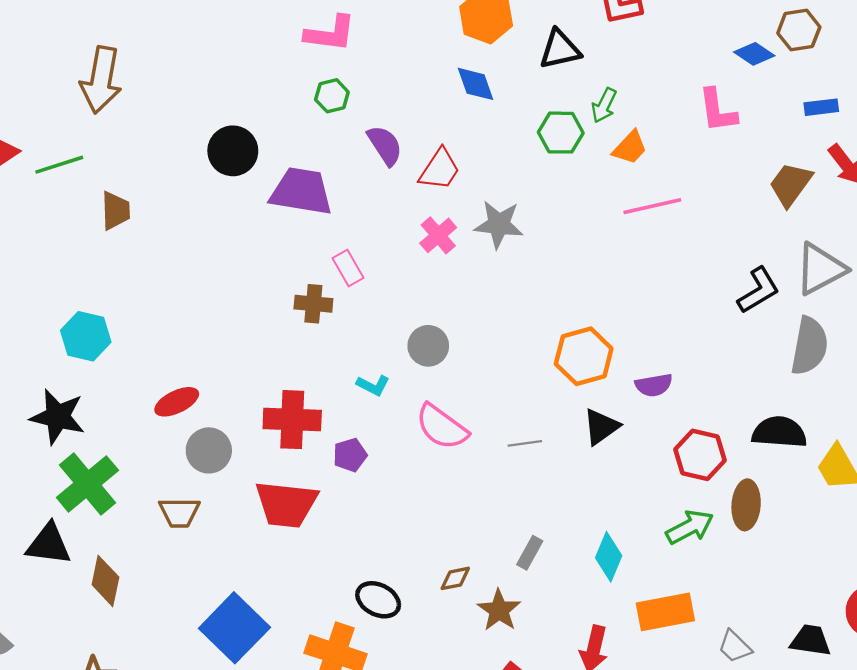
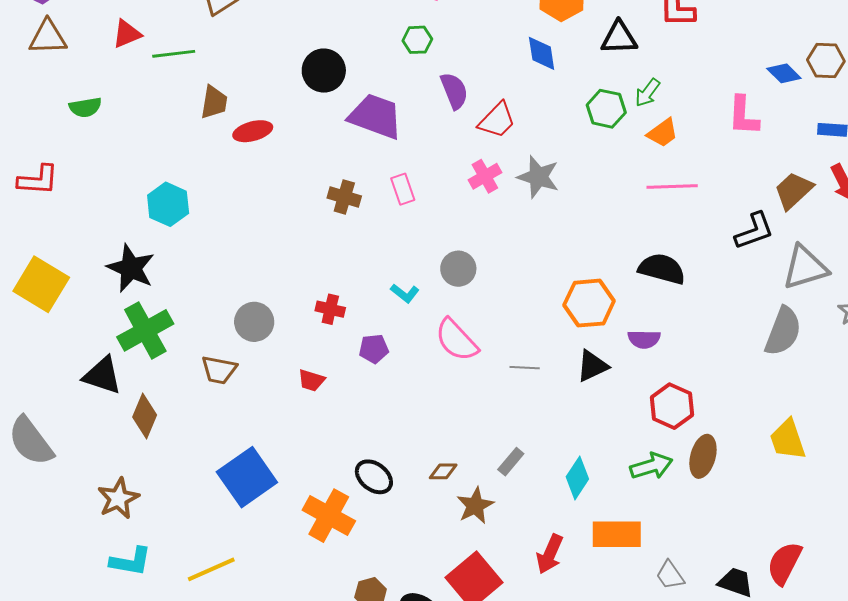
black L-shape: (758, 290) -> (754, 231), moved
brown cross: (313, 304) -> (344, 197), moved
red ellipse: (177, 402) -> (253, 131), moved
red cross: (292, 420) -> (330, 309), size x0.6
black semicircle: (779, 432) -> (662, 269), moved
red trapezoid: (286, 504) -> (311, 380), size x0.5

